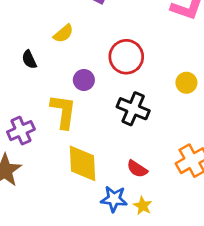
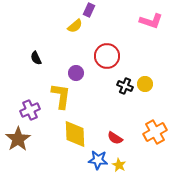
yellow semicircle: (63, 34) -> (75, 26), moved
yellow circle: (186, 83) -> (145, 84), moved
black cross: (133, 109) -> (125, 86), moved, size x0.7

